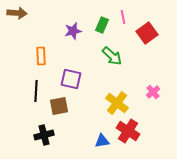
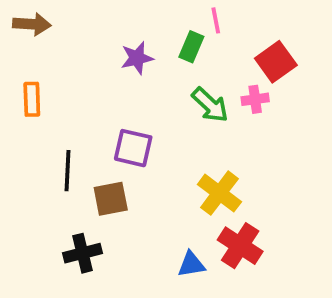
pink line: (123, 17) -> (216, 20), moved
orange rectangle: (41, 56) -> (32, 99), moved
pink cross: (153, 92) -> (255, 99), moved, turned 32

